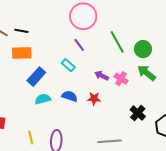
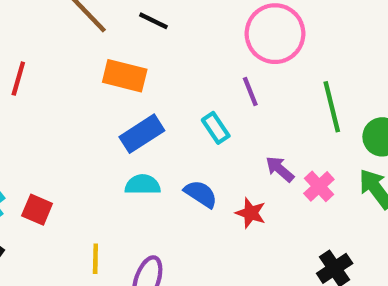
black line: (21, 31) -> (153, 21), moved

